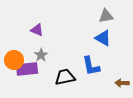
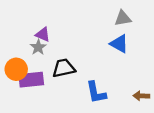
gray star: (41, 55) -> (38, 47), moved
blue L-shape: (91, 66) -> (96, 92), moved
black trapezoid: (65, 77) -> (64, 68), moved

